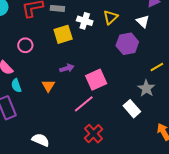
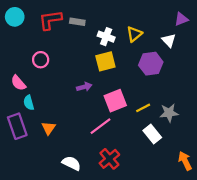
yellow square: (63, 34) -> (105, 61), moved
yellow line: (157, 67) -> (143, 108), moved
orange triangle: (48, 86) -> (49, 128), moved
gray star: (146, 88) -> (169, 113), turned 30
white semicircle: (41, 140) -> (71, 163), moved

